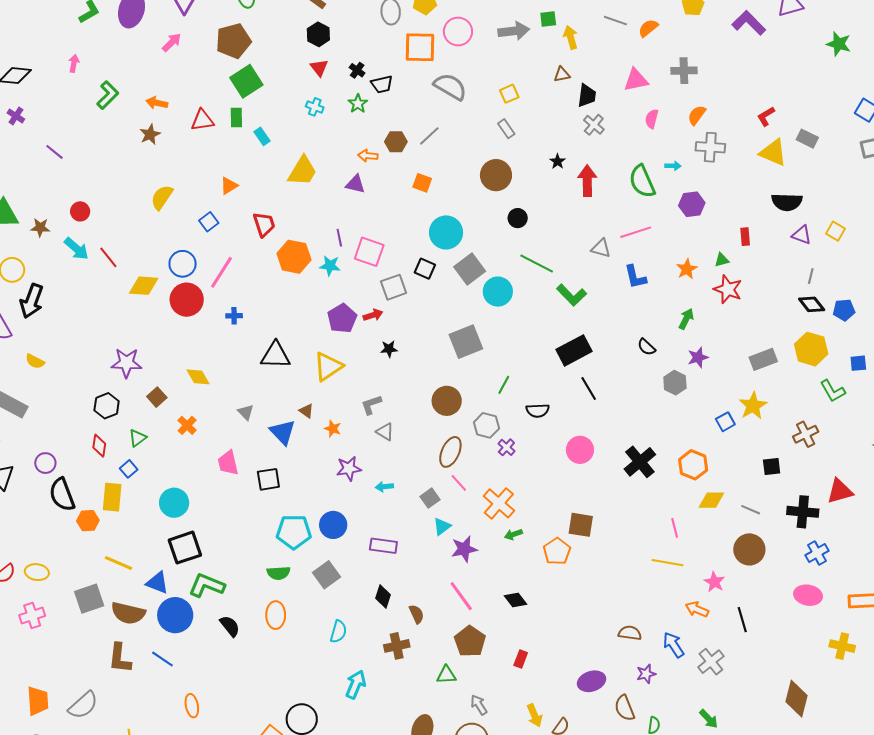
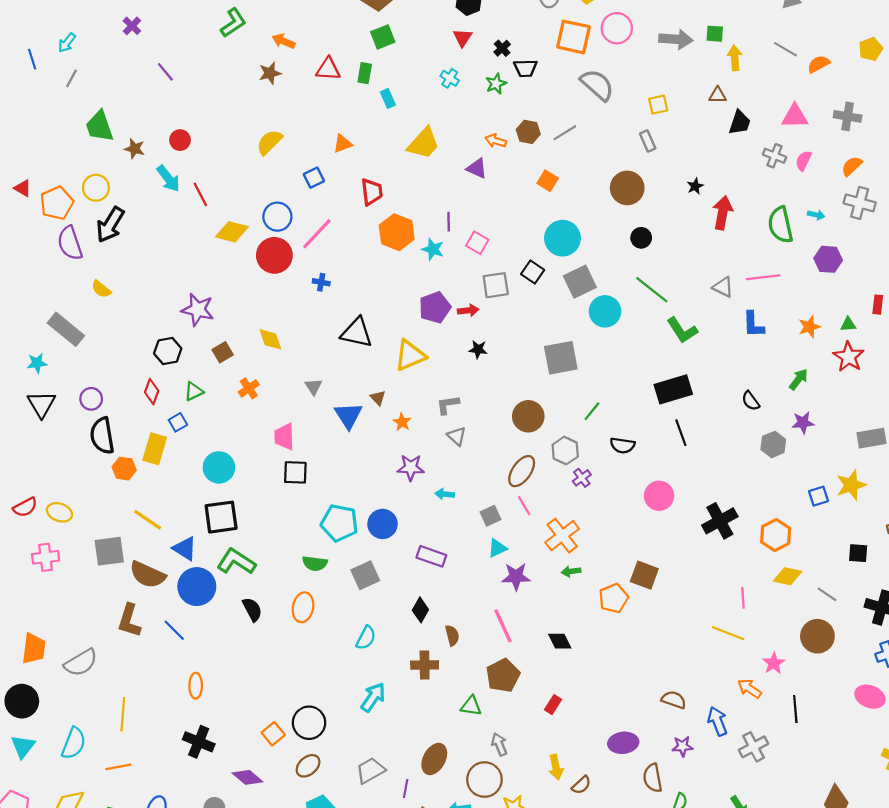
green square: (246, 81) -> (383, 37), size x0.7
gray cross: (594, 125) -> (774, 156), moved, turned -30
pink square: (369, 252) -> (477, 243), size x0.7
black square: (268, 479) -> (295, 472), moved

